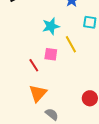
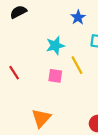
red line: (34, 65) -> (14, 73), moved

